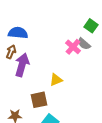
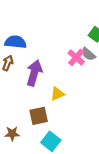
purple arrow: (22, 65) -> (34, 73), moved

